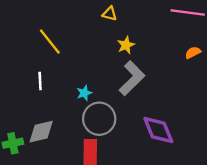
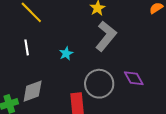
gray circle: (99, 119) -> (99, 84), moved
purple diamond: (158, 130) -> (134, 78), size x0.7

